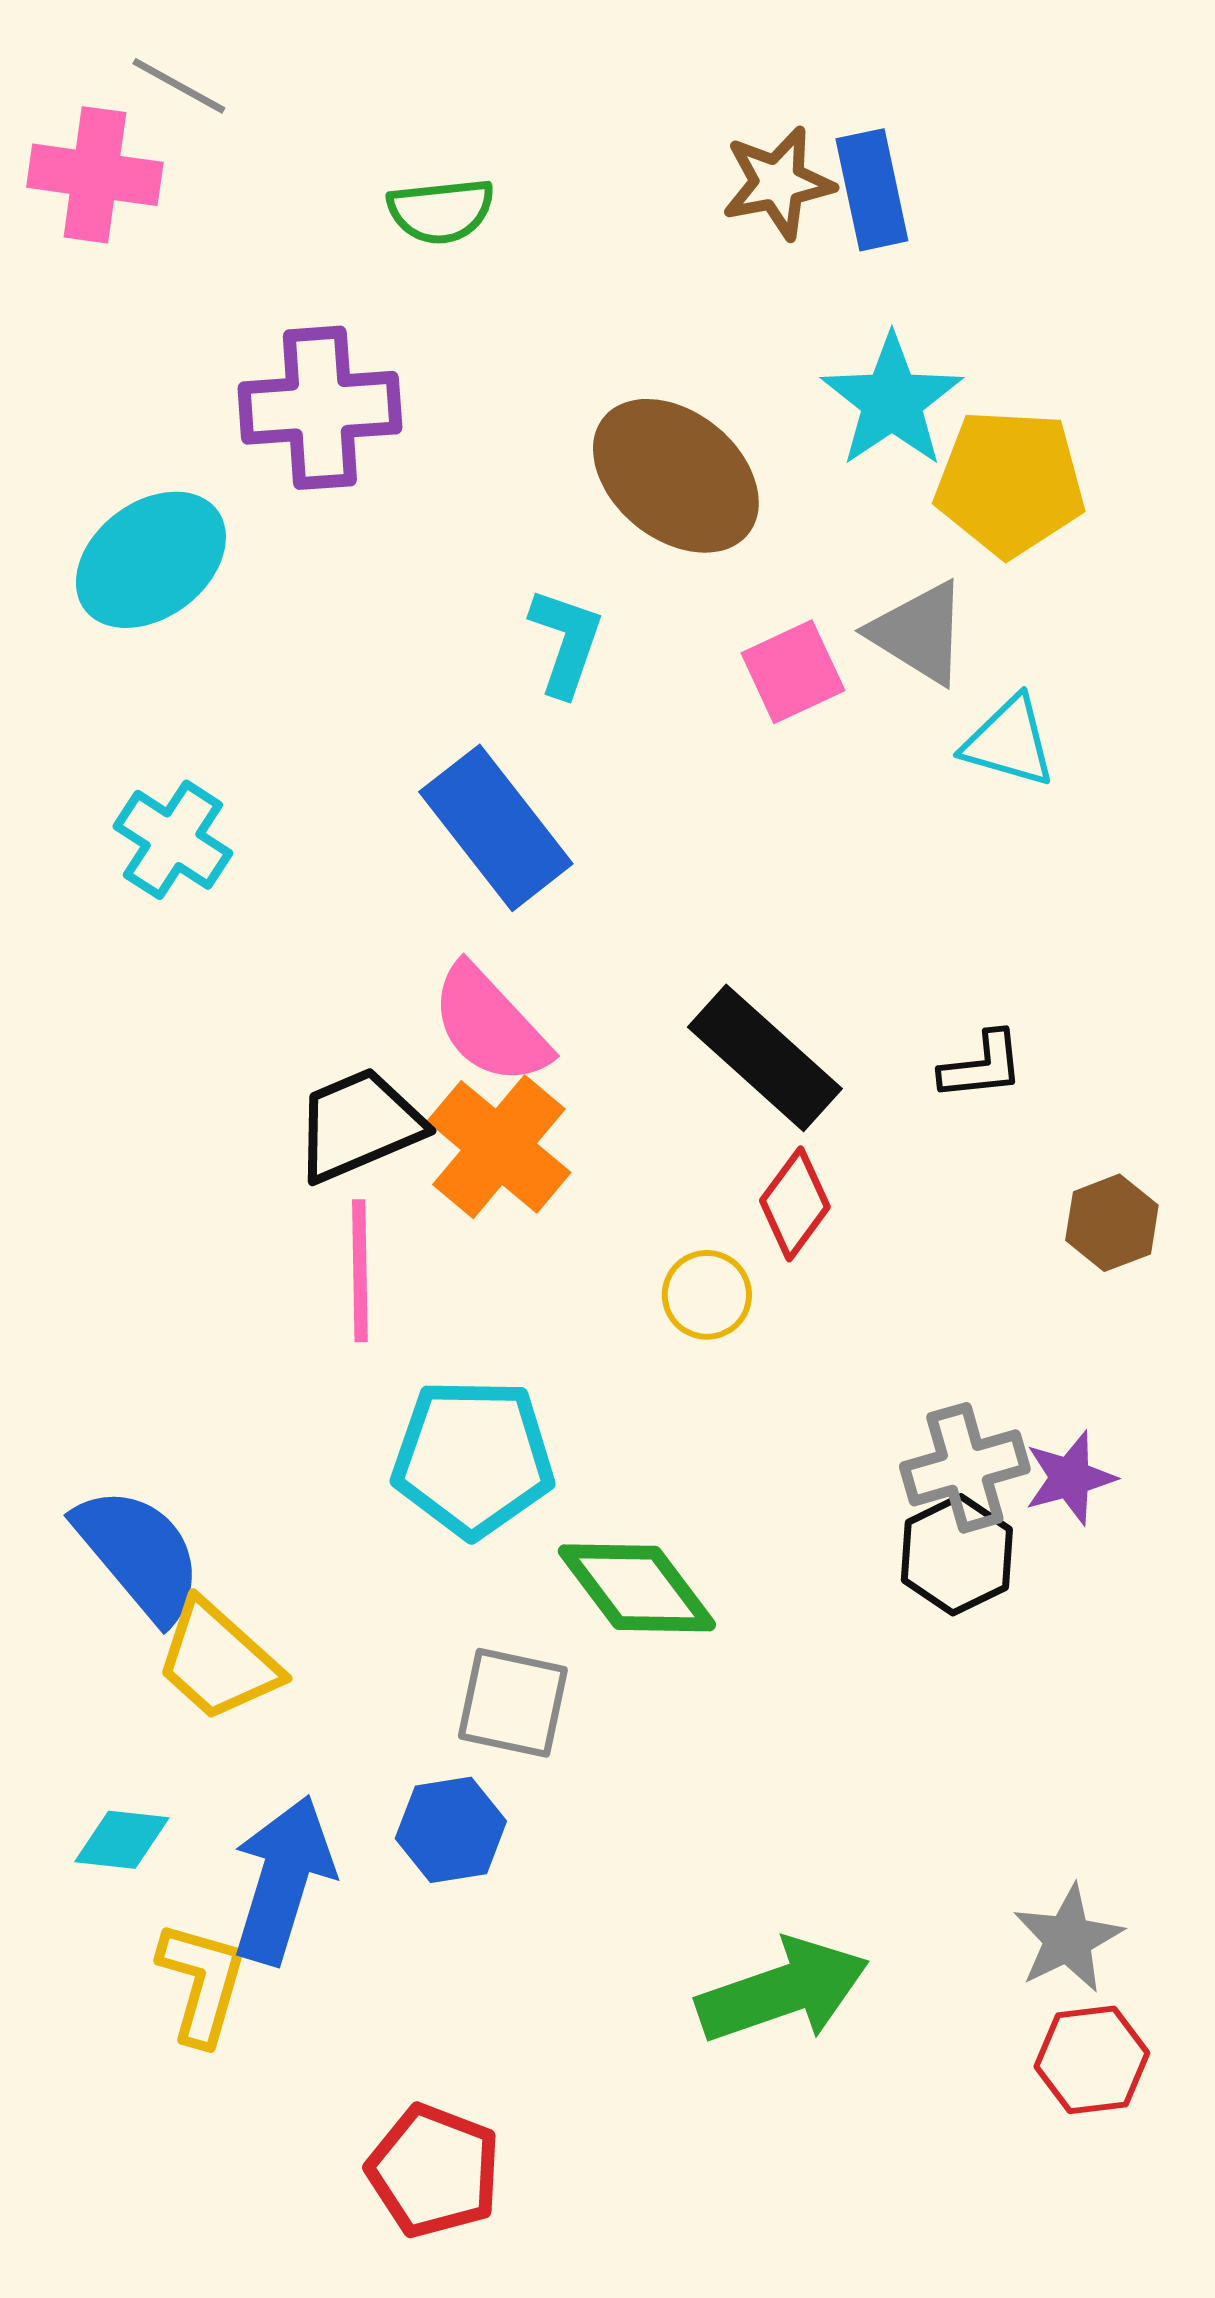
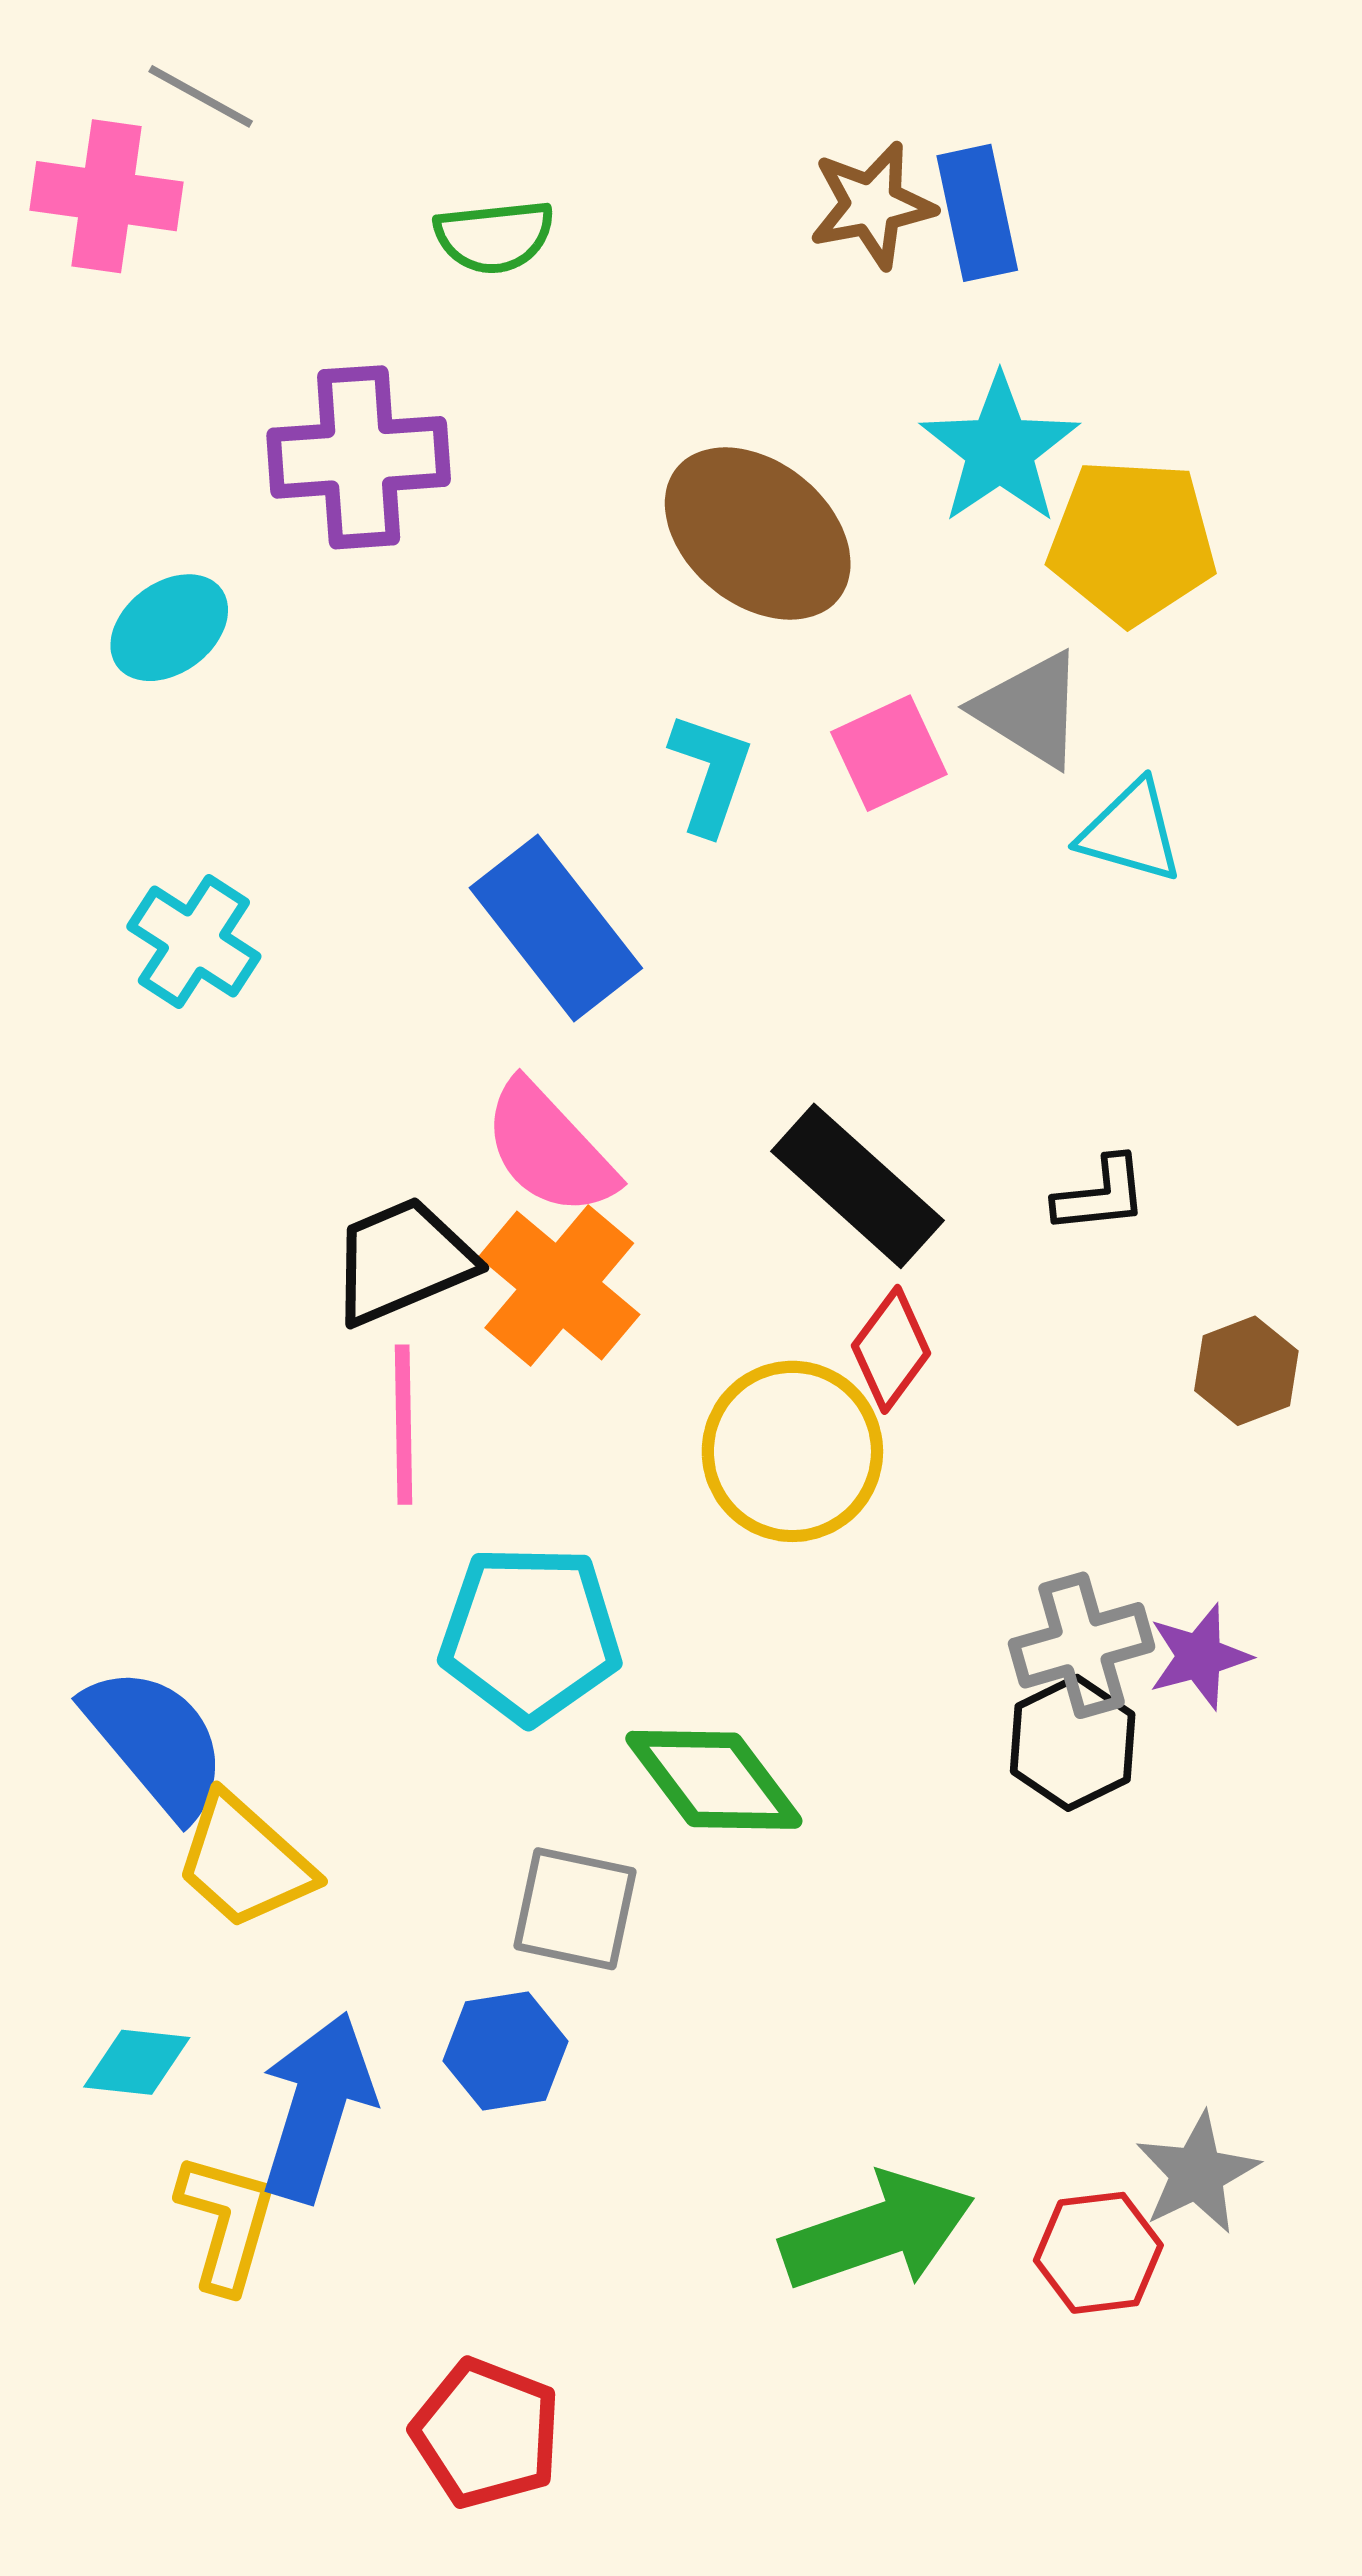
cyan ellipse: (151, 560) -> (169, 628), size x0.7
cyan L-shape: (566, 642) -> (711, 773), moved
yellow circle: (707, 1295) -> (792, 1451), size x1.8
red hexagon: (1092, 2060) -> (1098, 2253), moved

